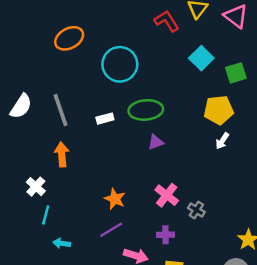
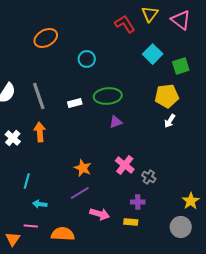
cyan circle: (120, 64) -> (87, 59), size x0.6
white cross: (36, 187) -> (13, 138), moved
purple cross: (165, 235) -> (138, 202), moved

